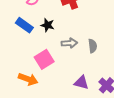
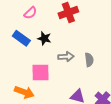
pink square: (44, 59) -> (41, 73), turned 30

